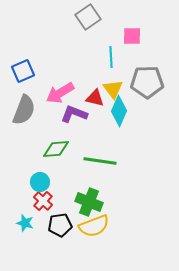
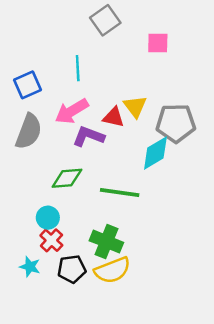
cyan line: (111, 57) -> (78, 68), moved
gray pentagon: (147, 82) -> (176, 123), moved
cyan diamond: (119, 111) -> (155, 153), moved, turned 36

